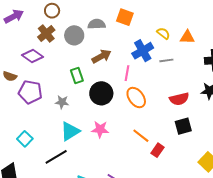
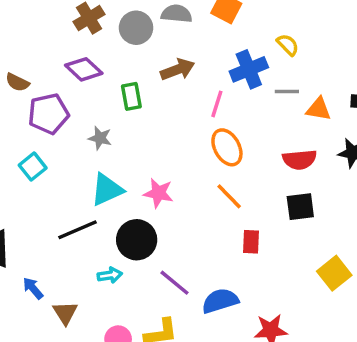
orange triangle: (187, 37) -> (319, 109), moved
purple diamond: (33, 56) -> (84, 69), moved
purple pentagon: (30, 92) -> (49, 114), turned -30
black circle: (101, 93) -> (137, 240), moved
orange line: (141, 136) -> (229, 196), moved
cyan square: (25, 139) -> (33, 167), moved
red rectangle: (157, 150) -> (251, 242), turned -40

